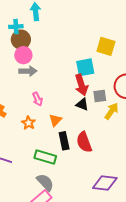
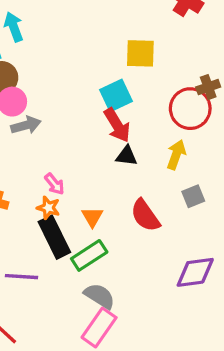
gray square: (100, 96) -> (193, 196), moved
pink arrow: (37, 99) -> (54, 184), moved
orange triangle: (55, 120) -> (92, 217), moved
black rectangle: (64, 141) -> (54, 237), moved, size x1.4
green rectangle: (45, 157) -> (89, 255), turned -35

